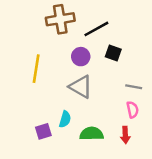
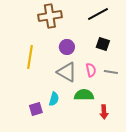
black line: (96, 29) -> (98, 14), moved
black square: (113, 53) -> (103, 44), moved
pink semicircle: (133, 110) -> (91, 70), moved
green semicircle: (92, 134) -> (84, 95), moved

